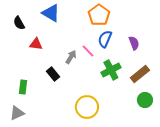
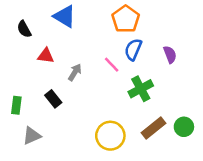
gray arrow: (71, 57) -> (75, 72), moved
black rectangle: (53, 74) -> (53, 99), moved
brown rectangle: (140, 74) -> (153, 128), moved
green rectangle: (23, 87) -> (16, 105), moved
gray triangle: (17, 113) -> (32, 136), moved

